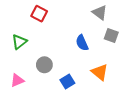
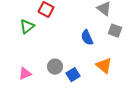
green triangle: (19, 42) -> (27, 27), moved
gray circle: (44, 65) -> (55, 67), moved

